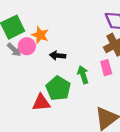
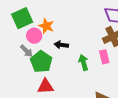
gray arrow: (14, 50) -> (26, 51), moved
green pentagon: (58, 88) -> (41, 62), moved

